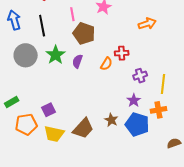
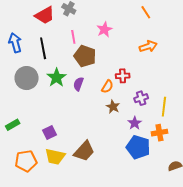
brown star: (111, 120) -> (113, 107), moved
orange pentagon: (26, 124) -> (26, 161), moved

